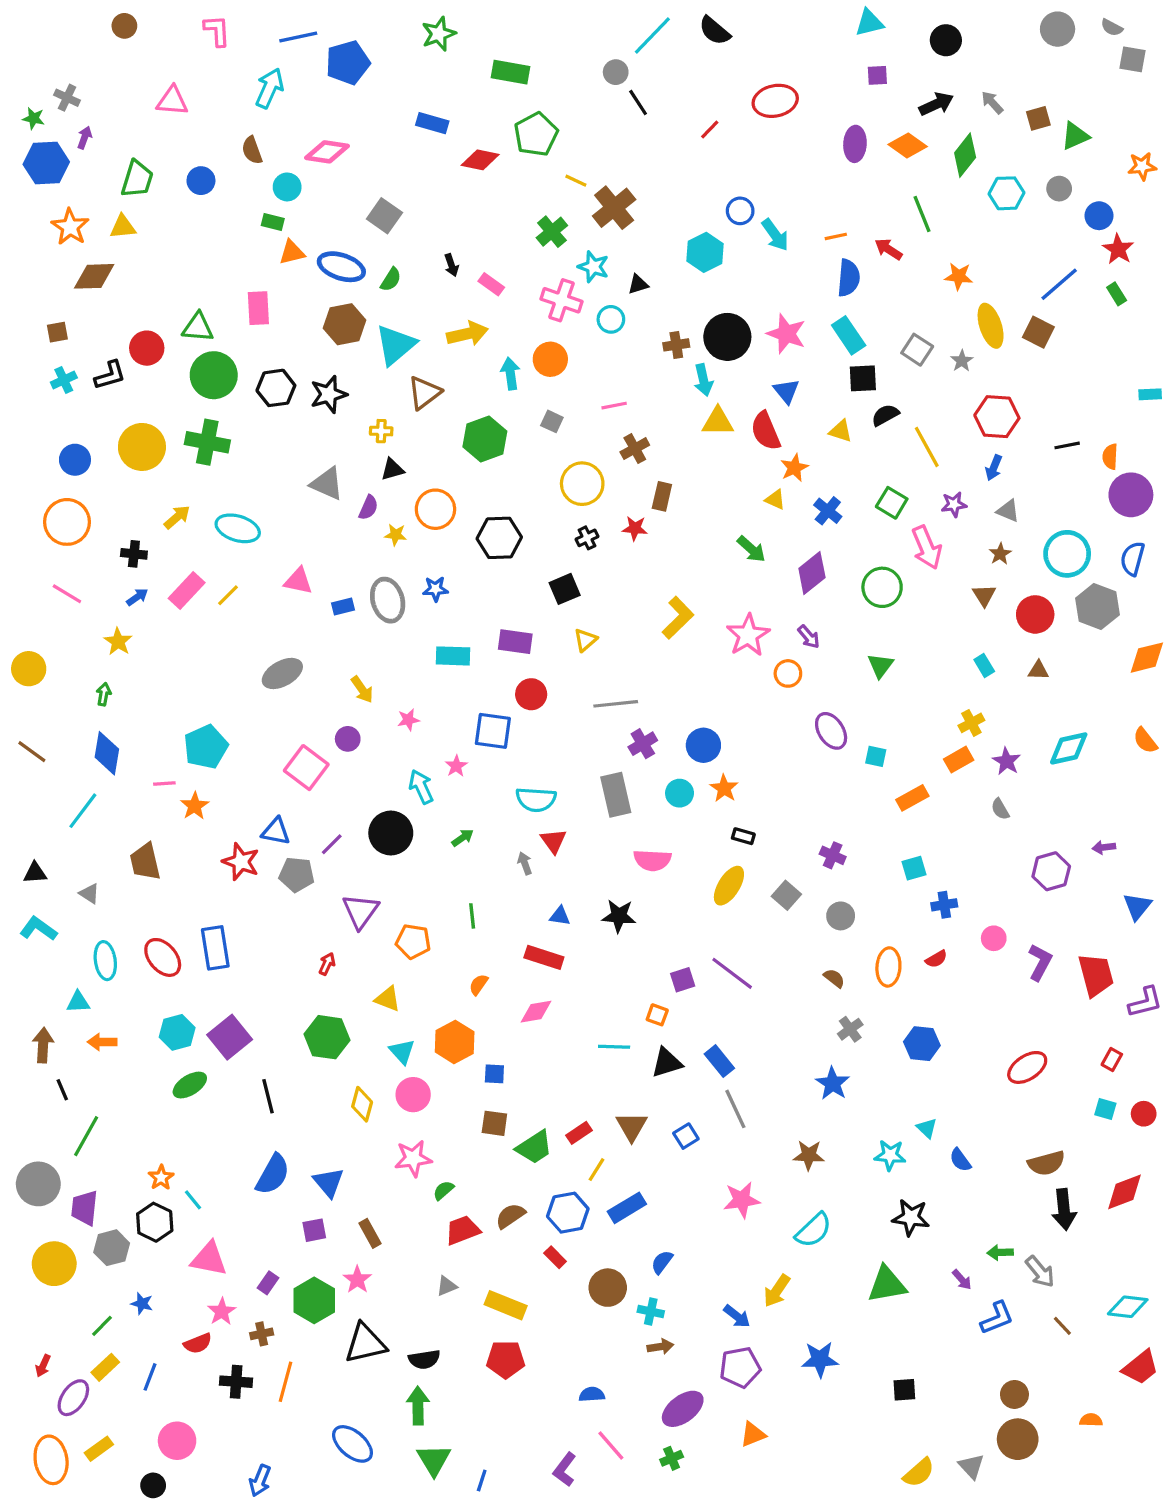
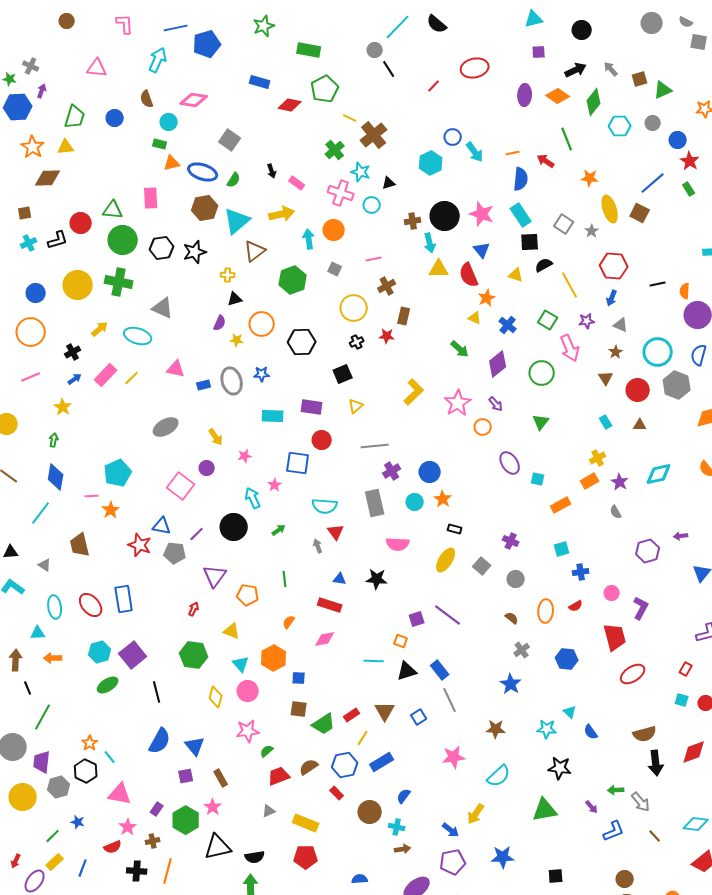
gray triangle: (327, 484) -> (163, 308), moved
black cross: (134, 554) -> (73, 352), turned -35
pink line: (67, 594) -> (31, 377), turned -54
red trapezoid: (1096, 975) -> (615, 637), moved

